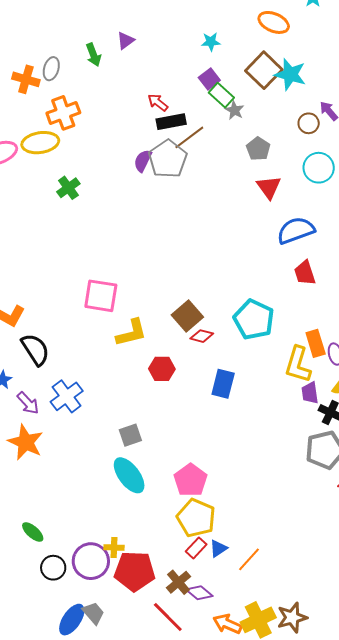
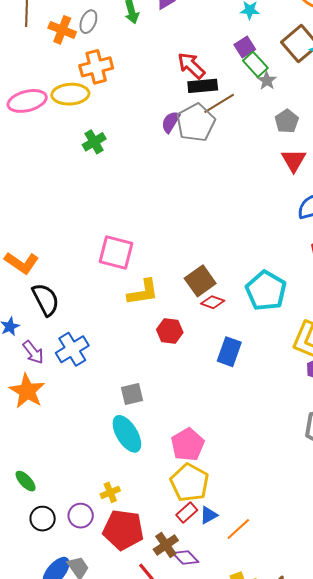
red arrow: (158, 103) -> (191, 66), size x1.4
yellow cross: (114, 548) -> (110, 492), moved, turned -30
purple circle: (91, 561) -> (81, 516), size x0.7

